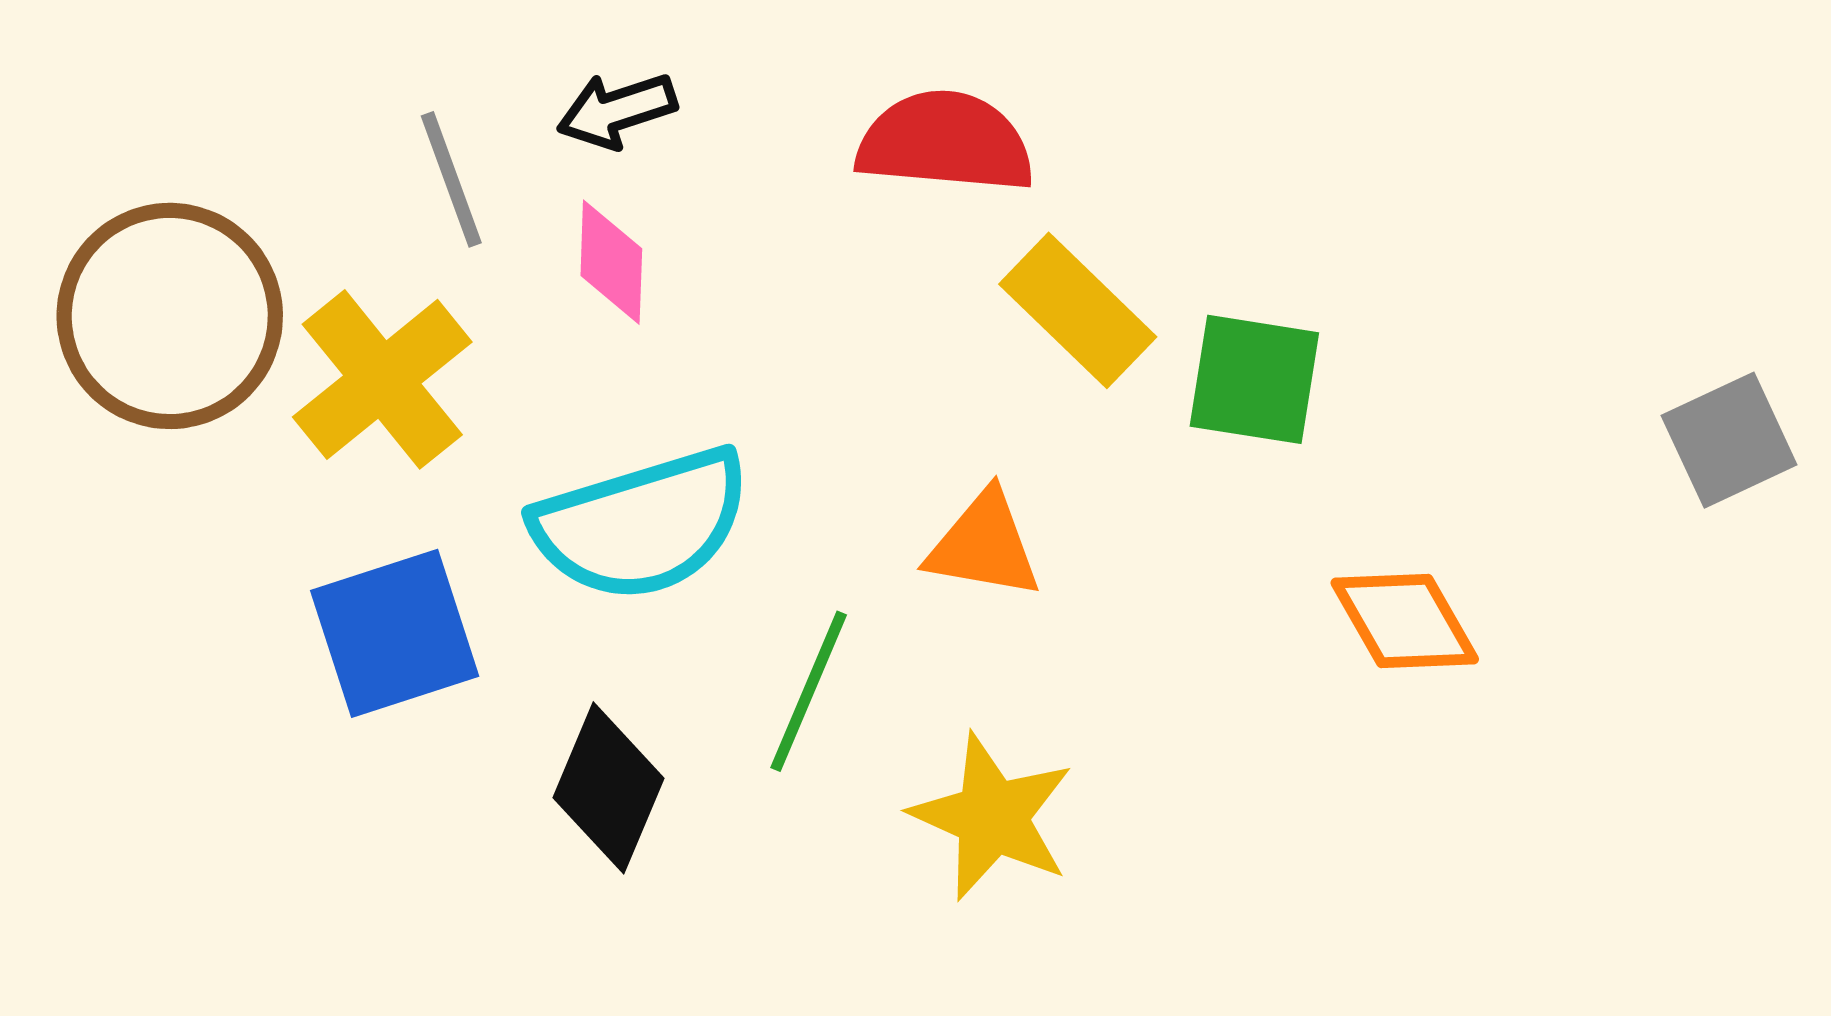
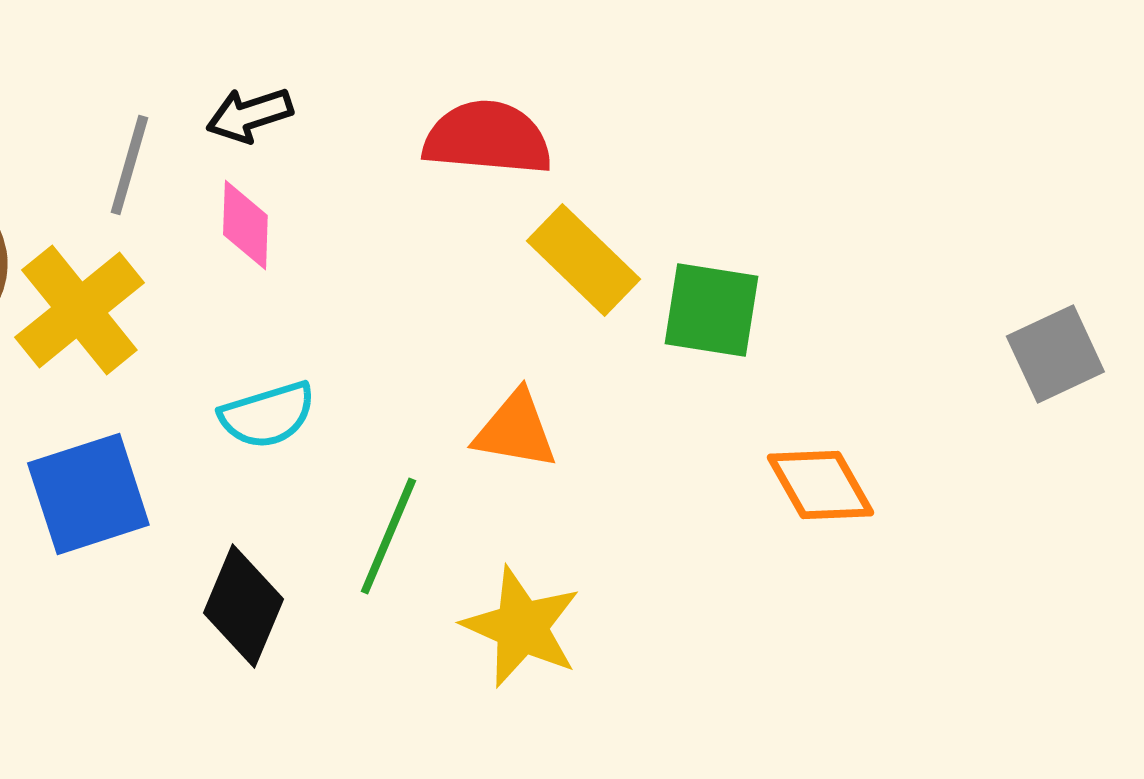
gray line: (451, 179) -> (129, 165), turned 36
cyan semicircle: (642, 524) -> (267, 415), size x0.6

